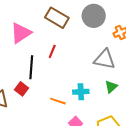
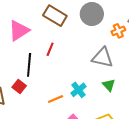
green triangle: (111, 87) -> (109, 85), turned -32
cyan cross: (81, 92) -> (78, 90), turned -35
orange line: (58, 101) -> (56, 99), turned -42

